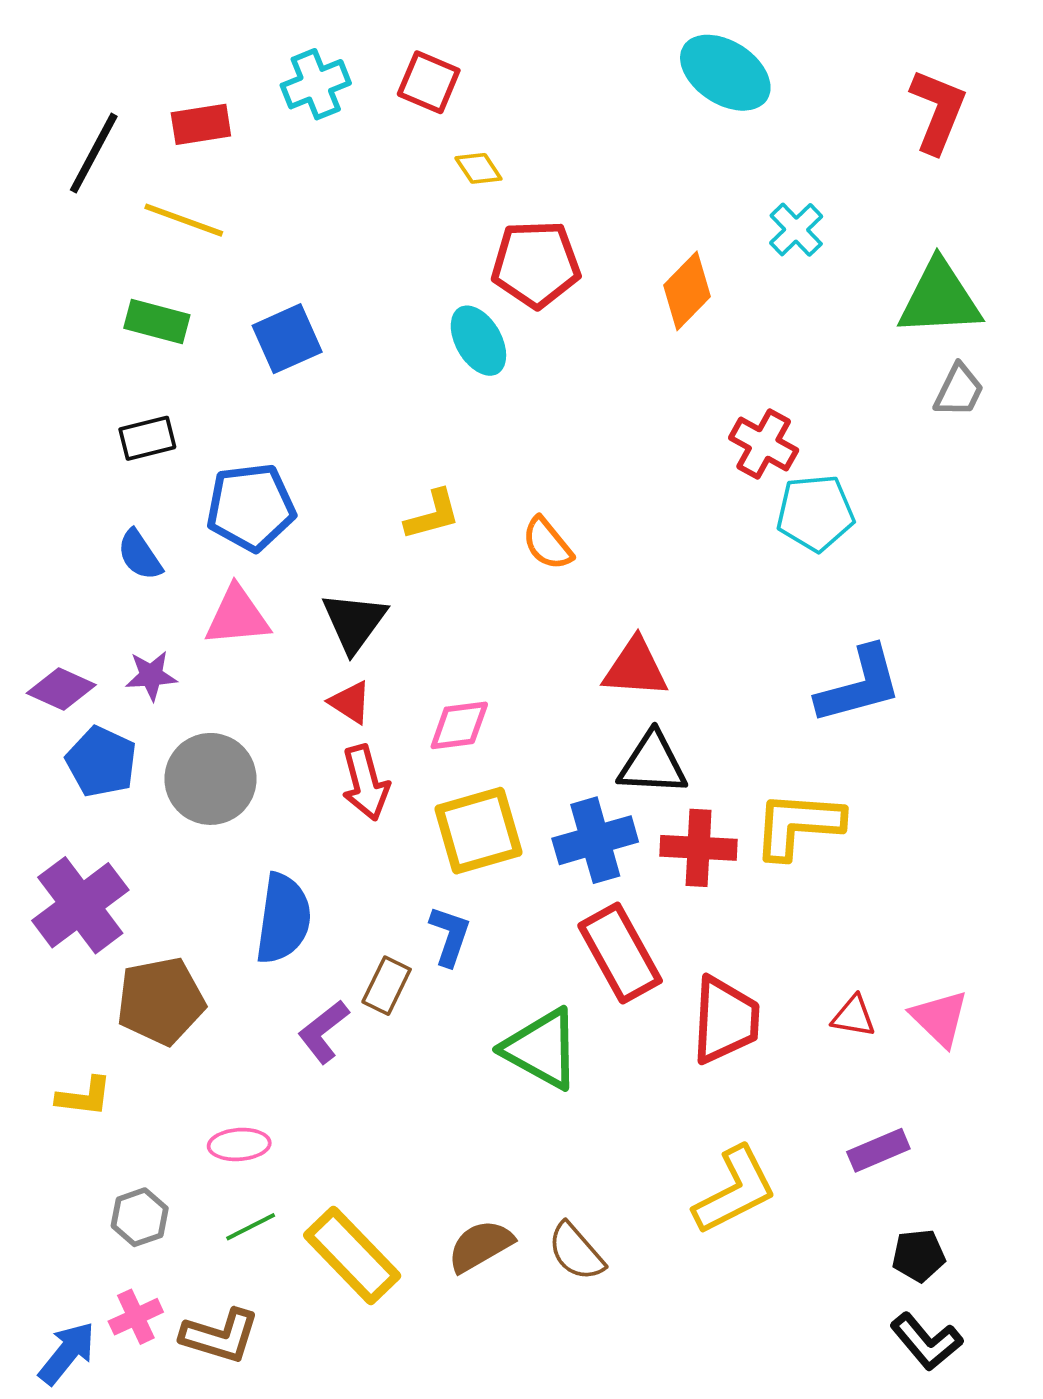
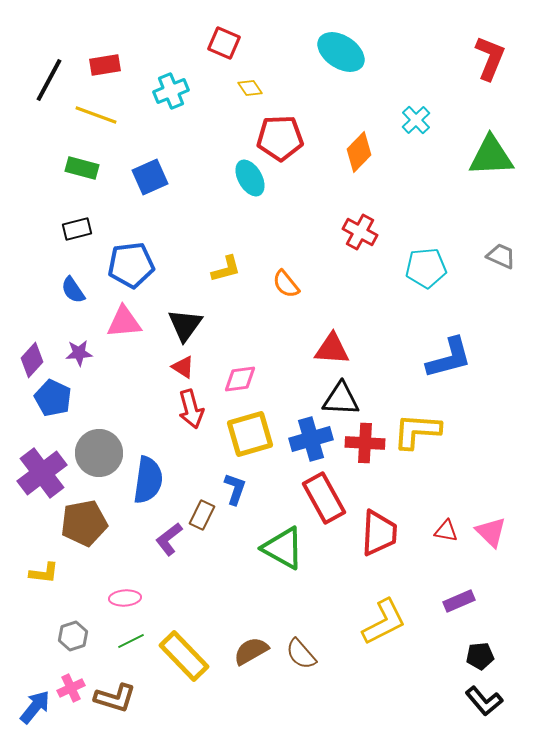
cyan ellipse: (725, 73) -> (341, 52), moved
cyan cross: (316, 84) -> (171, 91), moved
gray trapezoid: (959, 390) -> (501, 256), moved, turned -92
red cross: (764, 444) -> (360, 232), moved
purple diamond: (61, 689) -> (32, 360), turned -72
gray circle: (210, 779) -> (99, 453), moved

